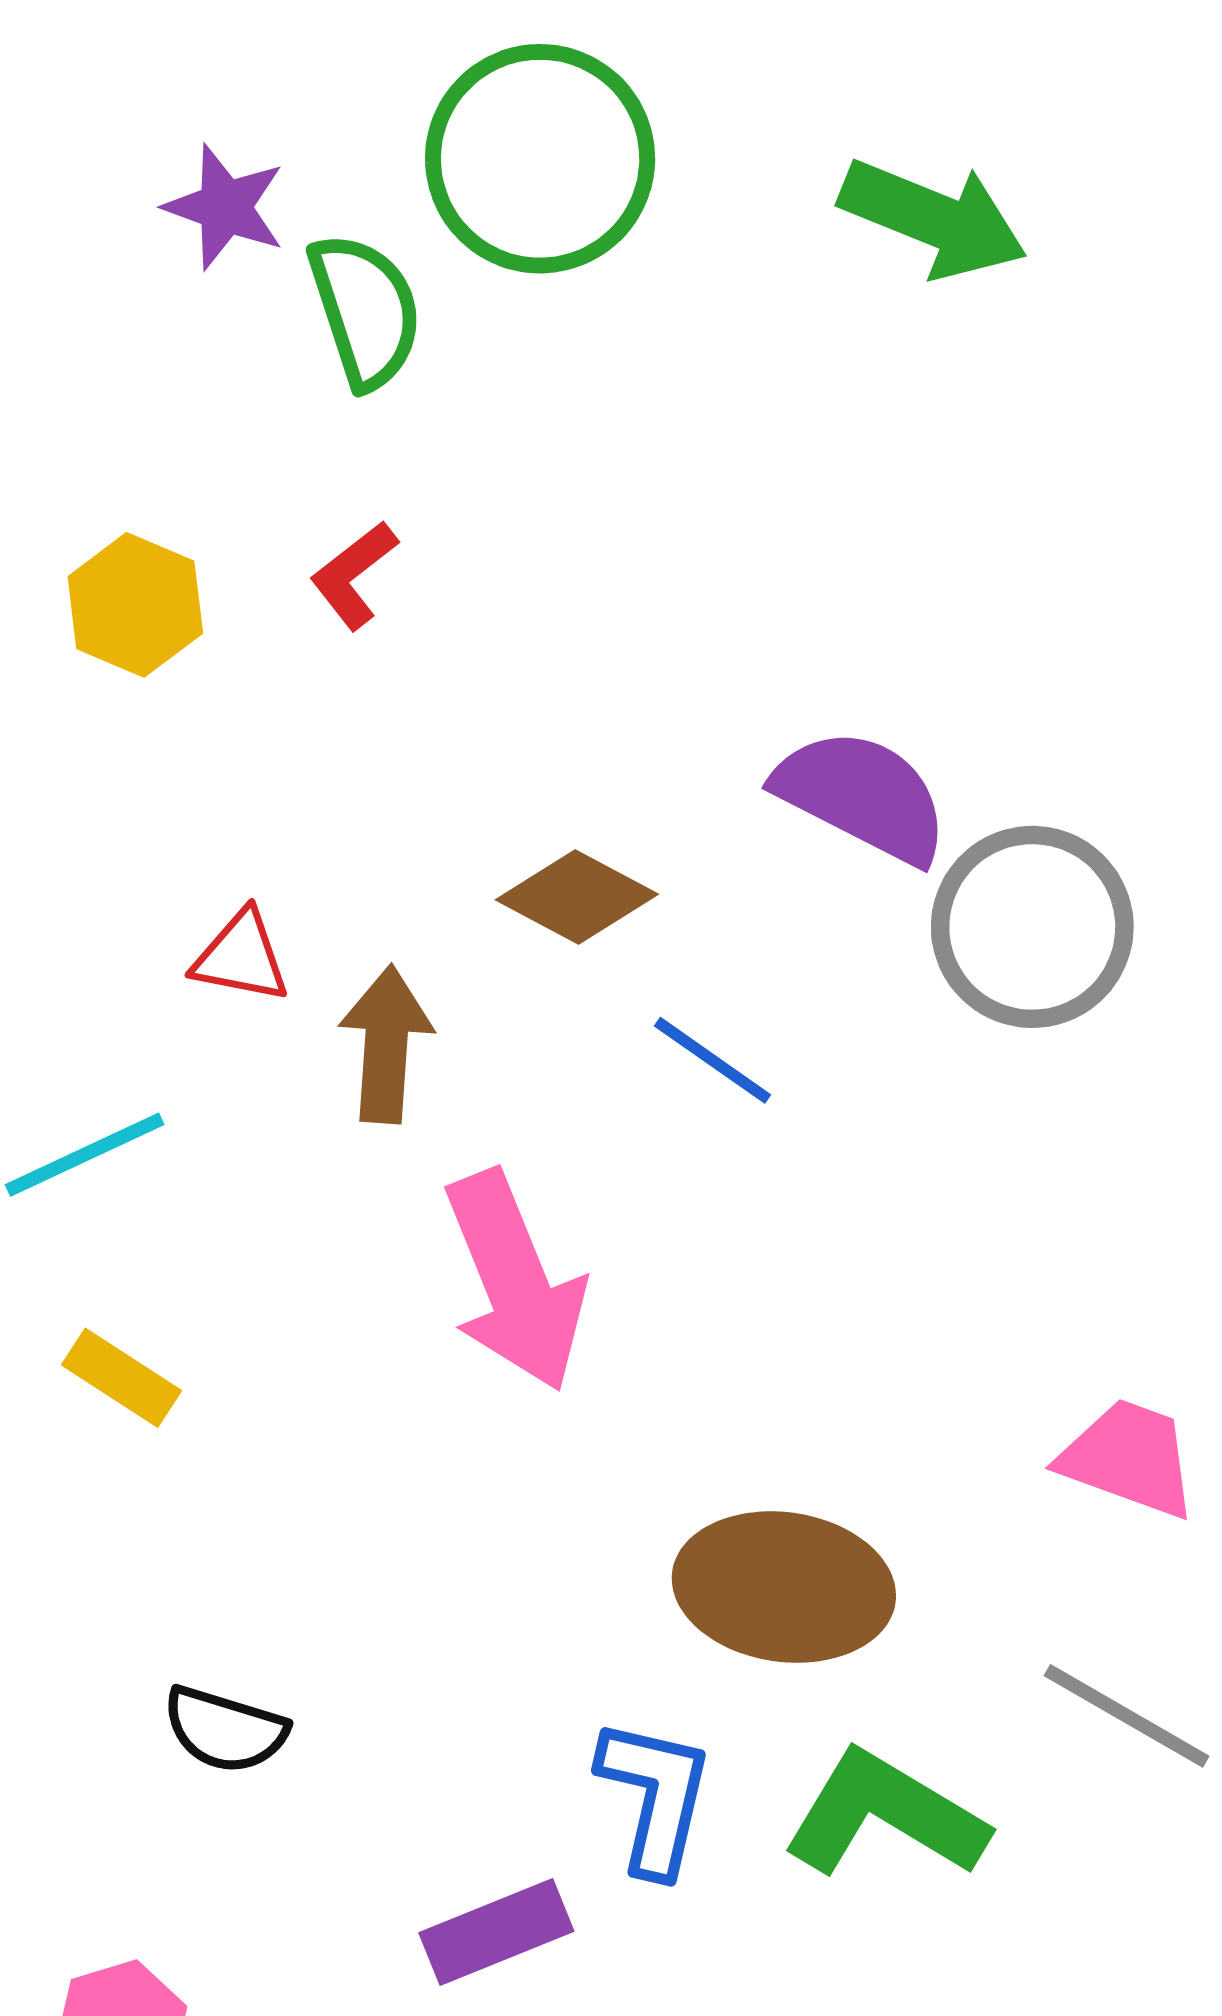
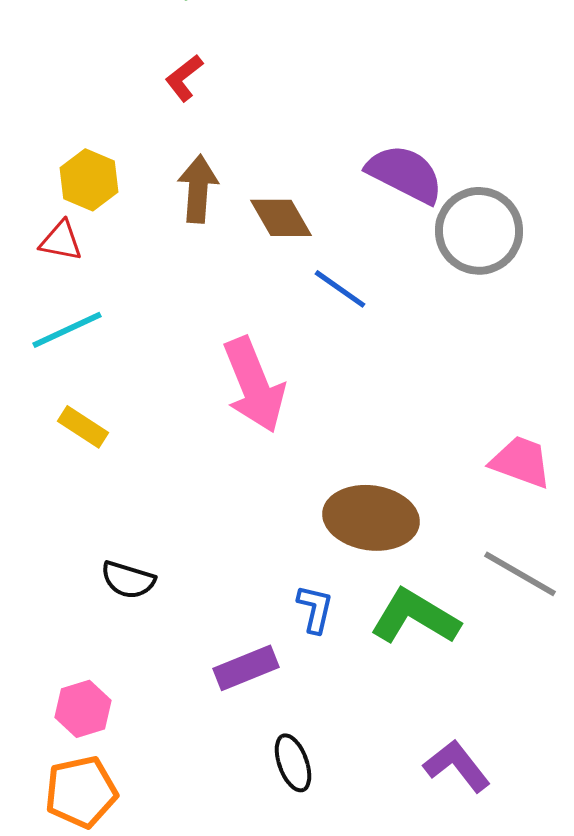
yellow hexagon: (135, 605) -> (89, 180), moved
brown diamond: (577, 897) -> (281, 218), turned 32
red triangle: (241, 957) -> (61, 241), moved
brown arrow: (386, 1044) -> (198, 189), moved
blue L-shape: (655, 1796) -> (315, 609), size x0.7

